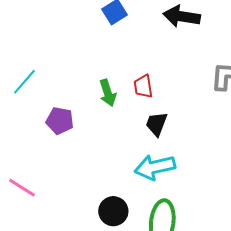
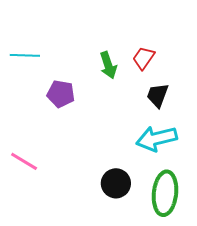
cyan line: (25, 82) -> (25, 55), turned 52
red trapezoid: (143, 86) -> (144, 58), turned 45

